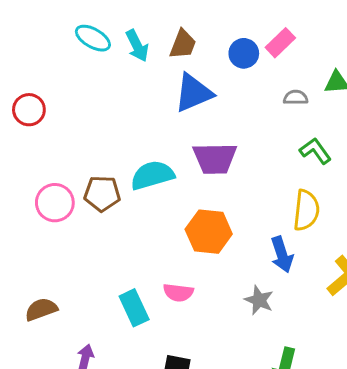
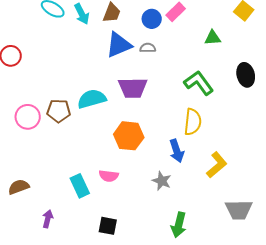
gray semicircle: (296, 98) -> (148, 48), moved
green L-shape: (315, 151) -> (199, 83), size x1.4

